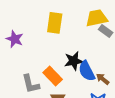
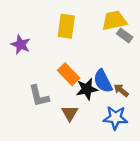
black star: (74, 61) -> (87, 89), moved
orange rectangle: (53, 76) -> (69, 74), moved

